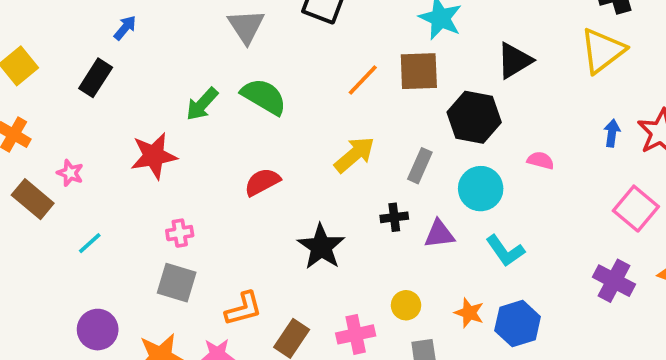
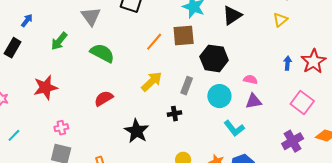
yellow triangle: (603, 51) -> (280, 20), size x0.6
black triangle: (514, 61) -> (232, 15), moved
green arrow: (202, 104) -> (59, 41), moved
purple triangle: (439, 234) -> (254, 101), moved
purple cross: (614, 281) -> (293, 141), turned 35

